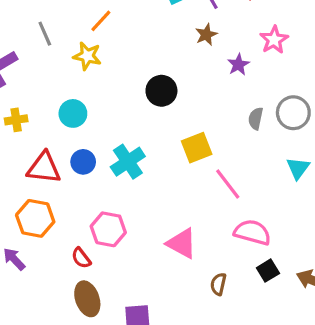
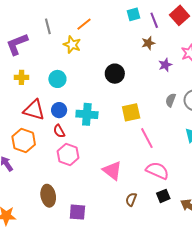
cyan cross: (128, 162) -> (87, 114), turned 30
red semicircle: (81, 258) -> (59, 131), moved

